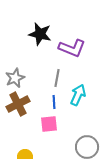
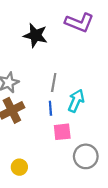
purple L-shape: (72, 48) -> (79, 23), moved
pink square: (49, 124) -> (62, 132), moved

